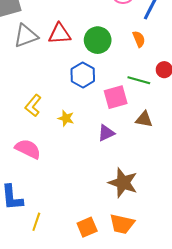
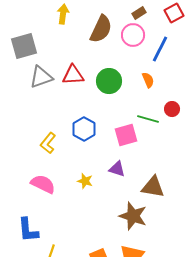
blue hexagon: (83, 75) -> (84, 129), moved
yellow star: (66, 118) -> (85, 181), moved
brown triangle: (144, 119) -> (153, 187), moved, size x1.4
purple triangle: (106, 133) -> (117, 169), turned 42

